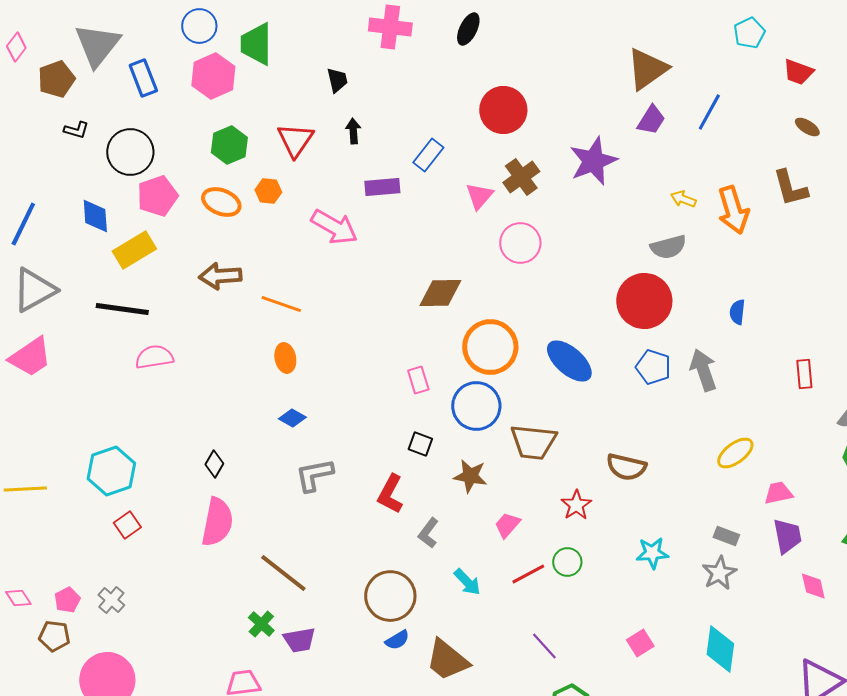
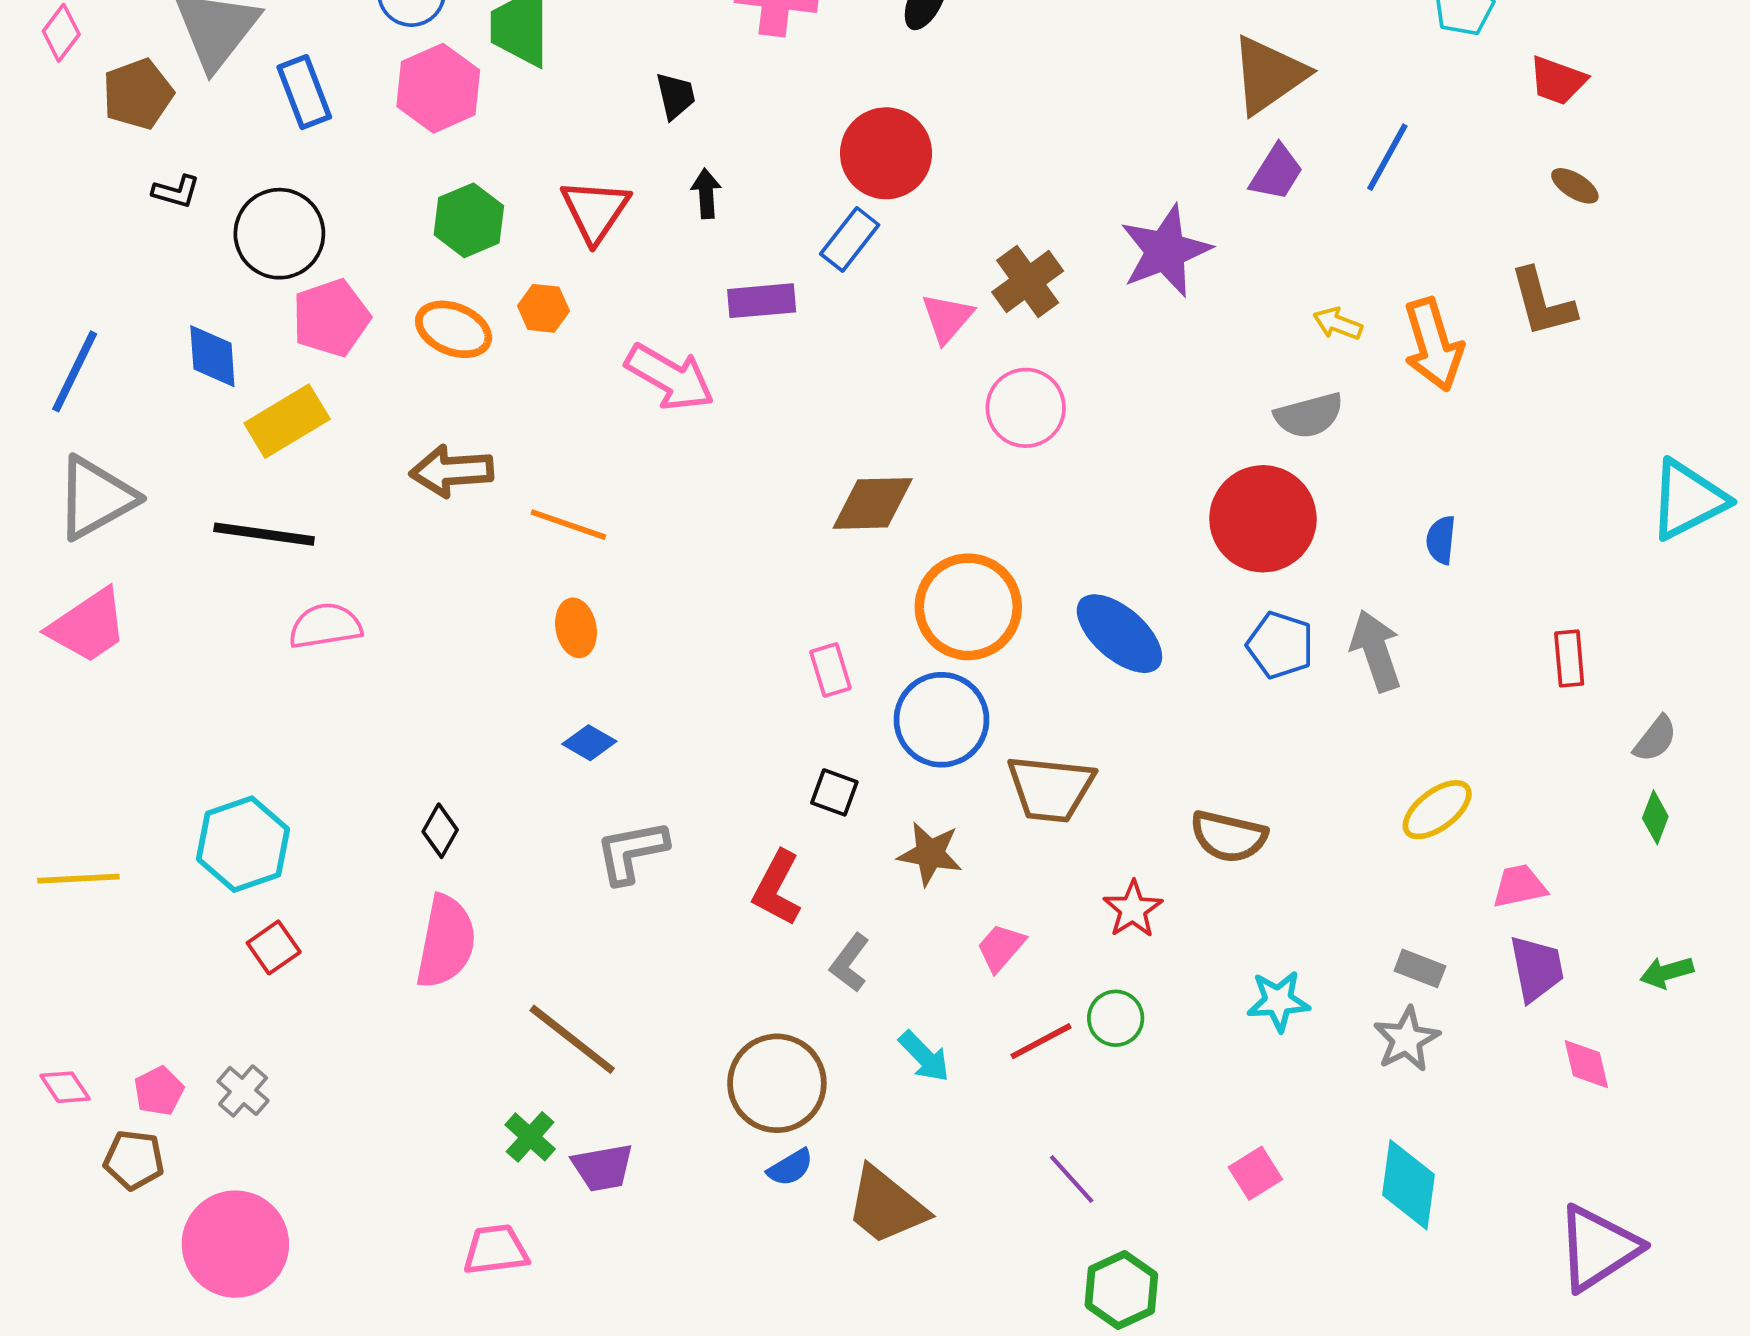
red circle: (503, 110) -> (886, 153), moved

